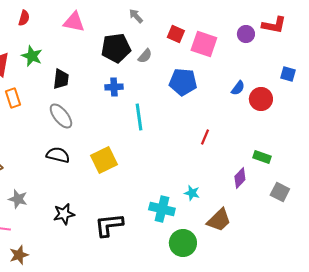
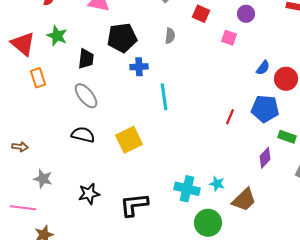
purple circle: (246, 34) -> (246, 14), moved
pink square: (204, 44) -> (229, 38), moved, size x0.6
black pentagon: (116, 48) -> (122, 38), moved
gray semicircle: (145, 56) -> (170, 36), turned -35
blue pentagon: (183, 82) -> (265, 109), moved
cyan star: (192, 193) -> (217, 184), moved

